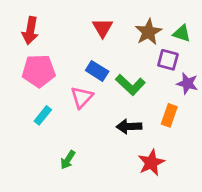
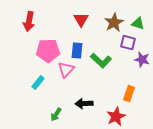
pink pentagon: (39, 71) -> (48, 51), moved
blue rectangle: (97, 71) -> (77, 51), turned 63
orange rectangle: (169, 115) -> (129, 94), moved
black arrow: (129, 126) -> (84, 104), moved

